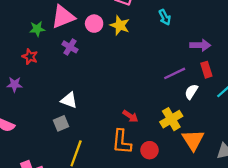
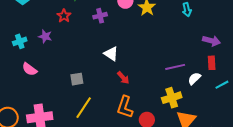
purple cross: (70, 47) -> (100, 16), turned 32
purple line: (175, 73) -> (175, 67), moved
white triangle: (69, 100) -> (111, 54), moved
red arrow: (130, 116) -> (123, 78), moved

